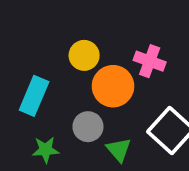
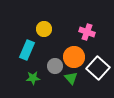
yellow circle: (84, 55) -> (44, 29), moved
orange circle: (113, 86) -> (74, 57), moved

